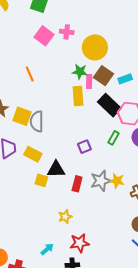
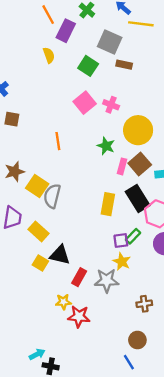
green star: (80, 72) -> (106, 146), moved
yellow rectangle: (78, 96) -> (108, 204), moved
purple square: (84, 147) -> (121, 241), moved
yellow star: (117, 181) -> (122, 262), moved
yellow star: (65, 217) -> (63, 302), moved
red star: (80, 243) -> (79, 316), moved
cyan arrow: (47, 249) -> (37, 354), moved

